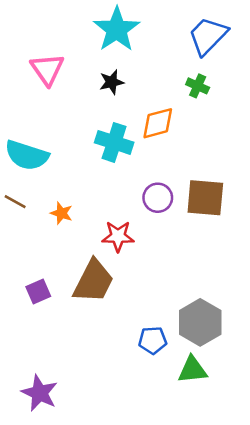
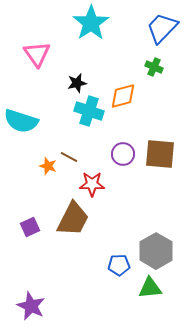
black star: (112, 82) -> (77, 83), moved
brown line: (15, 202) -> (69, 157), moved

